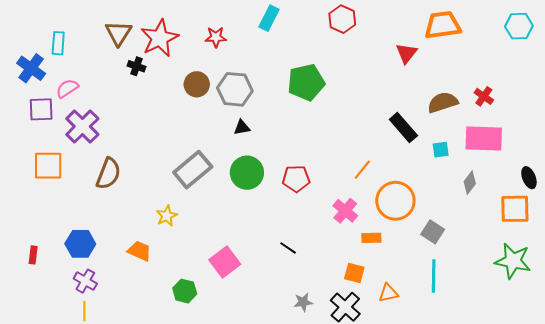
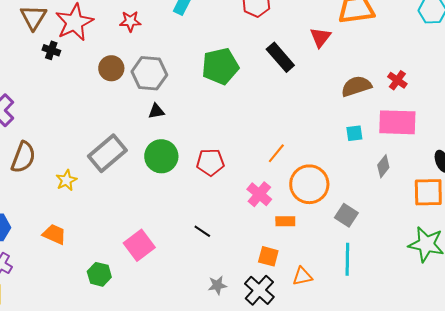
black rectangle: (403, 127) -> (280, 57), moved
yellow star: (167, 216) -> (66, 180), moved

